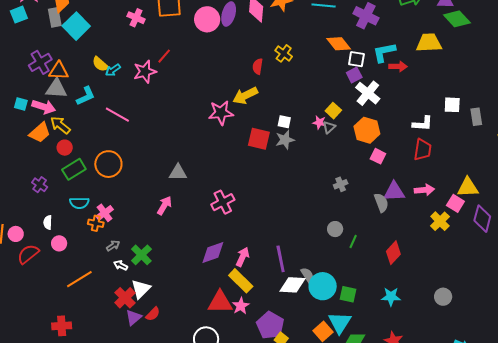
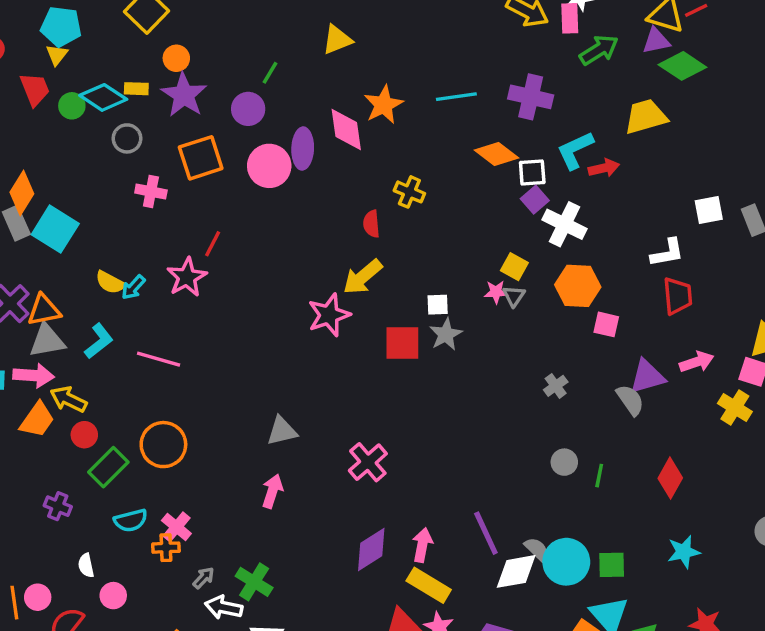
white arrow: (121, 265) -> (224, 607), size x1.5

